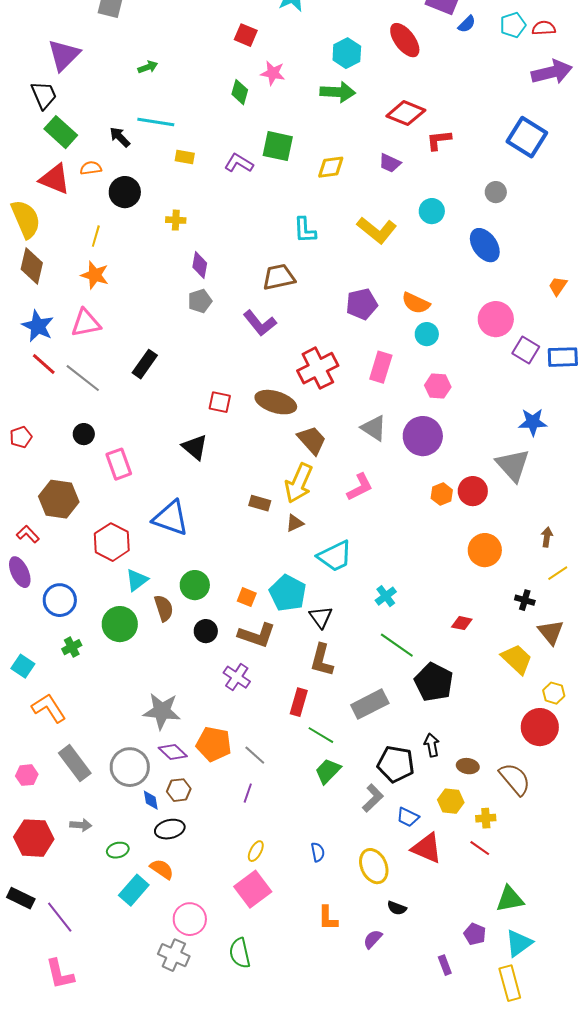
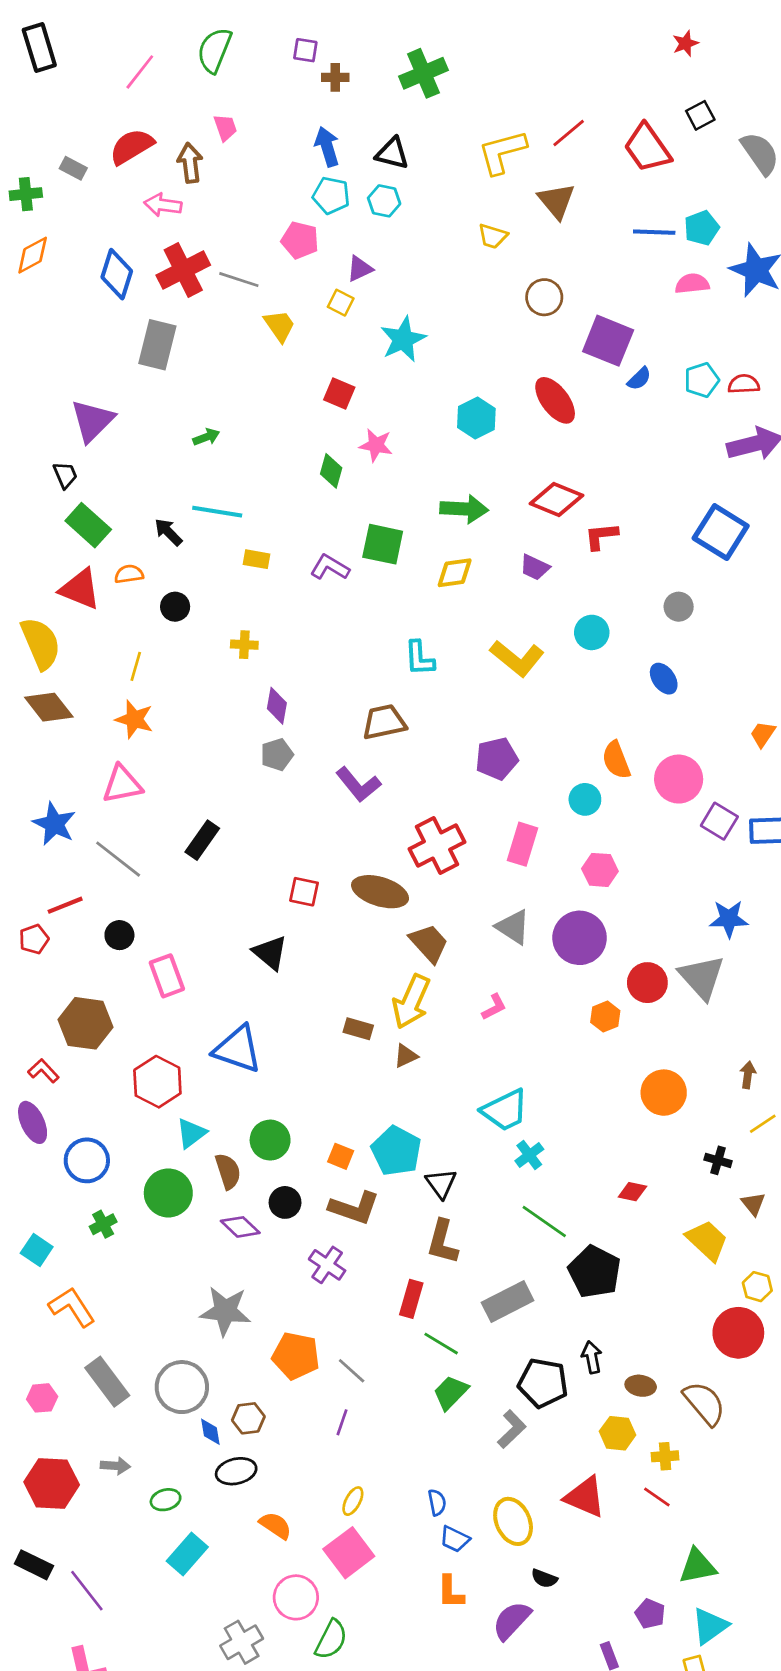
green arrow: (338, 92) -> (464, 509), moved
black trapezoid: (44, 95) -> (65, 475), size x0.7
black circle: (125, 192) -> (175, 607), size x0.7
blue ellipse: (485, 245) -> (664, 679), size x0.7
brown diamond: (32, 266) -> (49, 707), turned -51
orange semicircle: (416, 303) -> (616, 760), moved, turned 44
blue star: (38, 326) -> (54, 824), moved
red line: (44, 364) -> (65, 905), moved, turned -64
pink L-shape: (360, 487) -> (494, 1007), size x0.7
red circle: (473, 491) -> (647, 983), moved
cyan trapezoid: (335, 556) -> (505, 1110), moved
brown triangle: (551, 632) -> (753, 1204), size x0.7
purple diamond: (173, 752) -> (240, 1227), moved
blue trapezoid: (408, 817) -> (455, 1539), moved
orange semicircle: (162, 869) -> (276, 1525), moved
pink circle: (190, 919) -> (296, 1597), moved
purple semicircle: (373, 939) -> (512, 1620), size x1.5
green semicircle: (240, 953) -> (331, 1639), turned -140
gray cross: (174, 955) -> (242, 1642), turned 36

